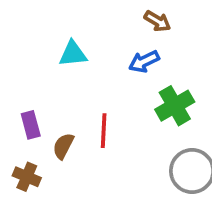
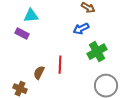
cyan triangle: (73, 54) -> (31, 16), moved
purple rectangle: (31, 125) -> (22, 34), moved, turned -48

